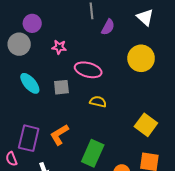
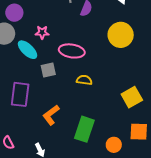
cyan ellipse: (30, 83) -> (27, 50), moved
yellow square: (146, 125) -> (132, 97), turned 30
purple rectangle: (29, 138) -> (20, 94), moved

